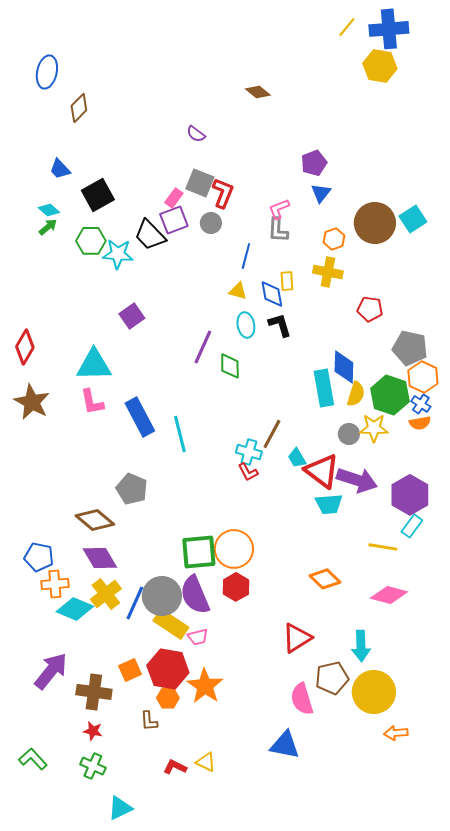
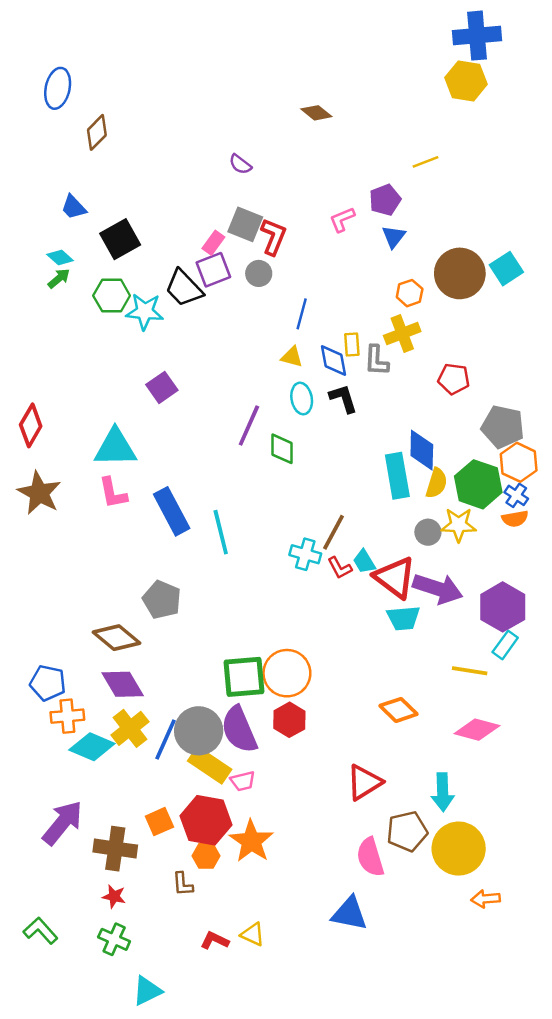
yellow line: (347, 27) -> (425, 162), moved, turned 30
pink L-shape: (279, 209) -> (342, 219), moved
gray L-shape: (278, 230) -> (376, 361), moved
yellow cross: (328, 272) -> (402, 334), turned -32
red L-shape: (248, 472) -> (340, 568), moved

